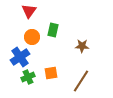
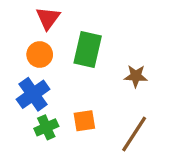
green rectangle: (53, 30) -> (88, 50), size x1.5
orange circle: (32, 37) -> (40, 55), moved

